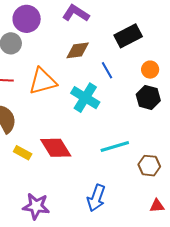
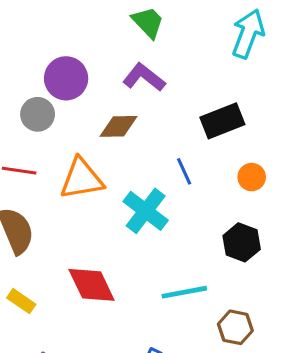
brown diamond: (78, 50) -> (119, 126), moved
black hexagon: (148, 97) -> (242, 242), moved
yellow rectangle: (23, 153) -> (21, 301), moved

